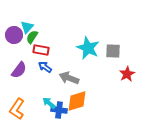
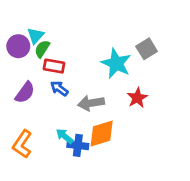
gray square: (113, 51) -> (147, 49), moved, turned -35
red star: (127, 74) -> (137, 98), moved
gray arrow: (69, 78) -> (91, 103), turned -30

